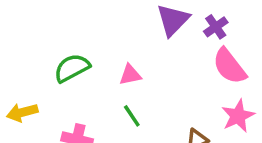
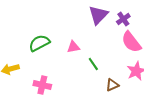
green line: (132, 116) -> (93, 64), moved

